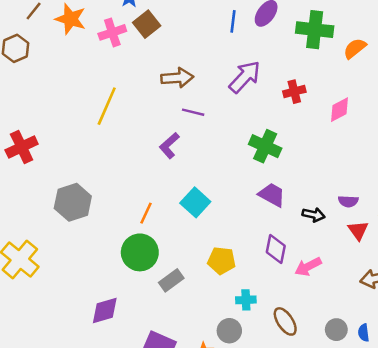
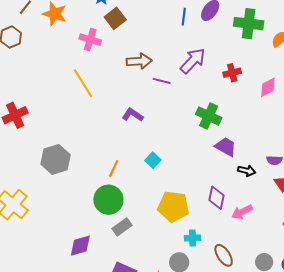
pink cross: (112, 32) -> (90, 40), moved, turned 35
yellow line: (107, 106) -> (83, 83), turned -56
purple line: (193, 112) -> (162, 81), moved
purple L-shape: (169, 145) -> (133, 115), turned 75
purple trapezoid: (272, 195) -> (226, 147), moved
cyan square: (195, 202) -> (153, 160), size x0.7
yellow pentagon: (222, 261) -> (173, 207), size x1.4
gray rectangle: (171, 280) -> (122, 227), moved

